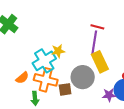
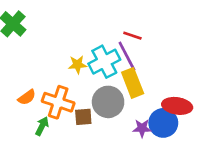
purple line: (94, 42) -> (127, 56), turned -40
cyan cross: (44, 61) -> (104, 62), moved
green arrow: (35, 98) -> (42, 126), turned -152

